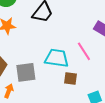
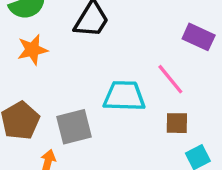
brown square: (70, 79) -> (177, 123), moved

